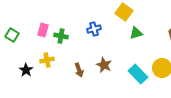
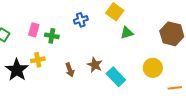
blue cross: (94, 29) -> (81, 20), moved
black star: (26, 70) -> (17, 70), size x1.6
cyan rectangle: (138, 74) -> (116, 77), moved

